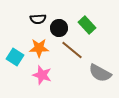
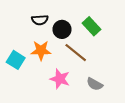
gray semicircle: (100, 73) -> (95, 84), moved, size x0.7
pink star: (42, 75) -> (60, 79), moved

